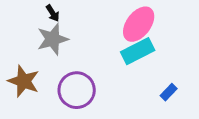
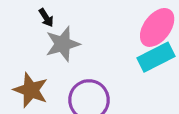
black arrow: (53, 13) -> (46, 18), moved

